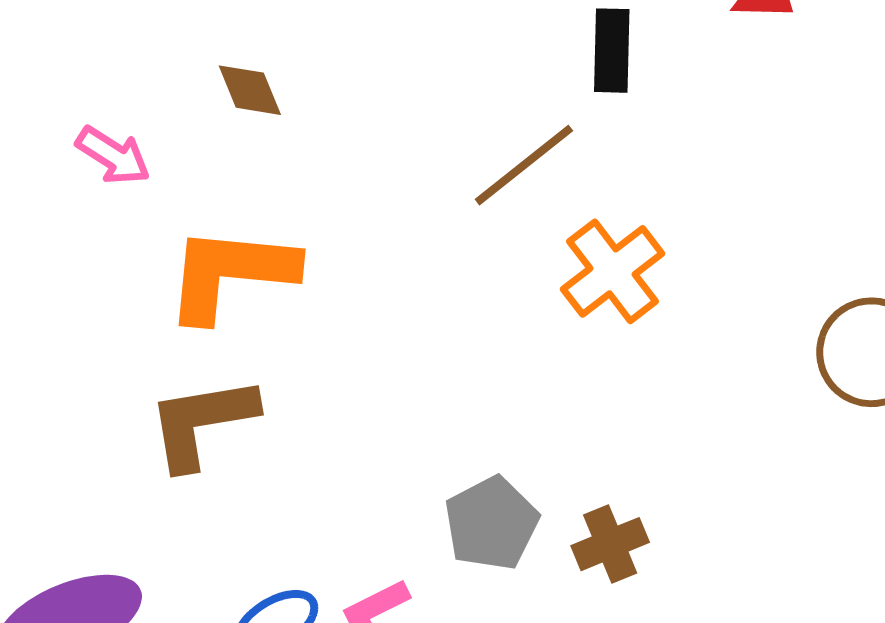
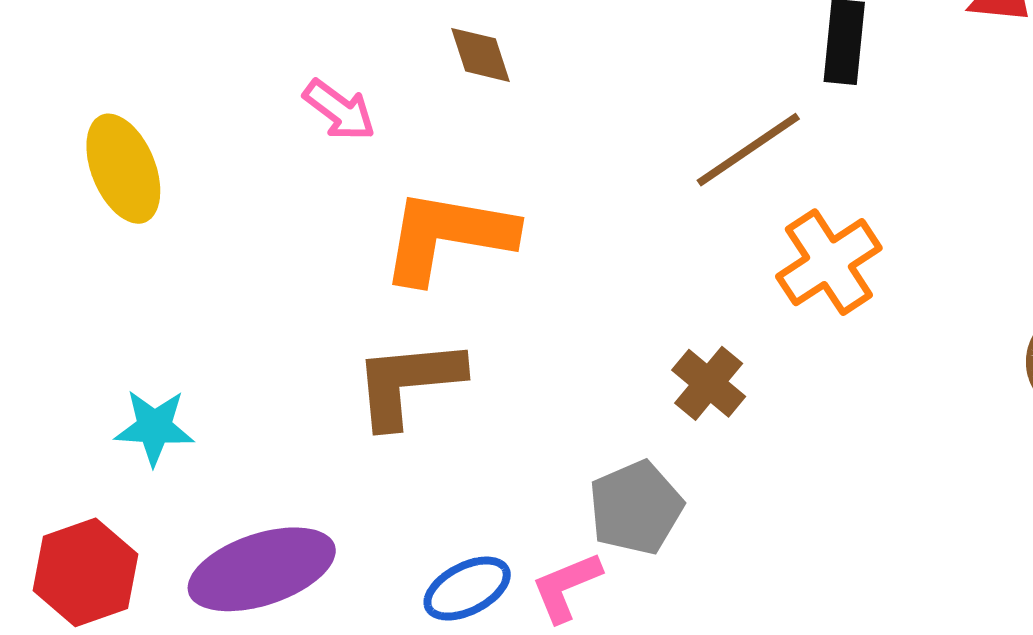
gray pentagon: (491, 523) -> (636, 508), moved
brown cross: (610, 544) -> (709, 383), moved, turned -32

